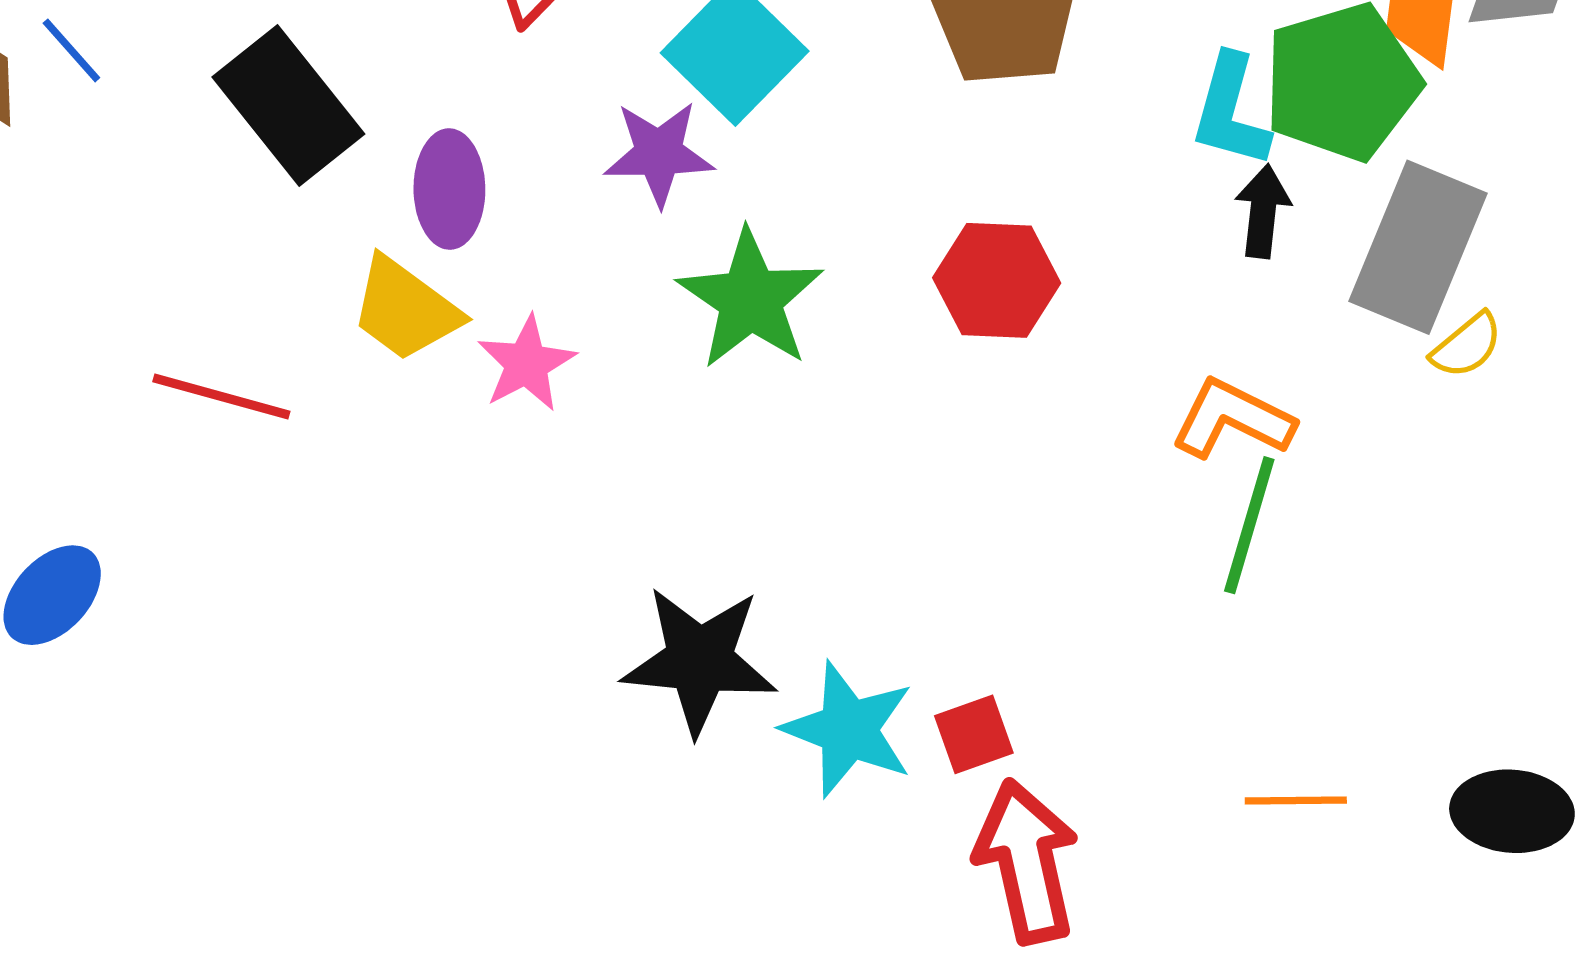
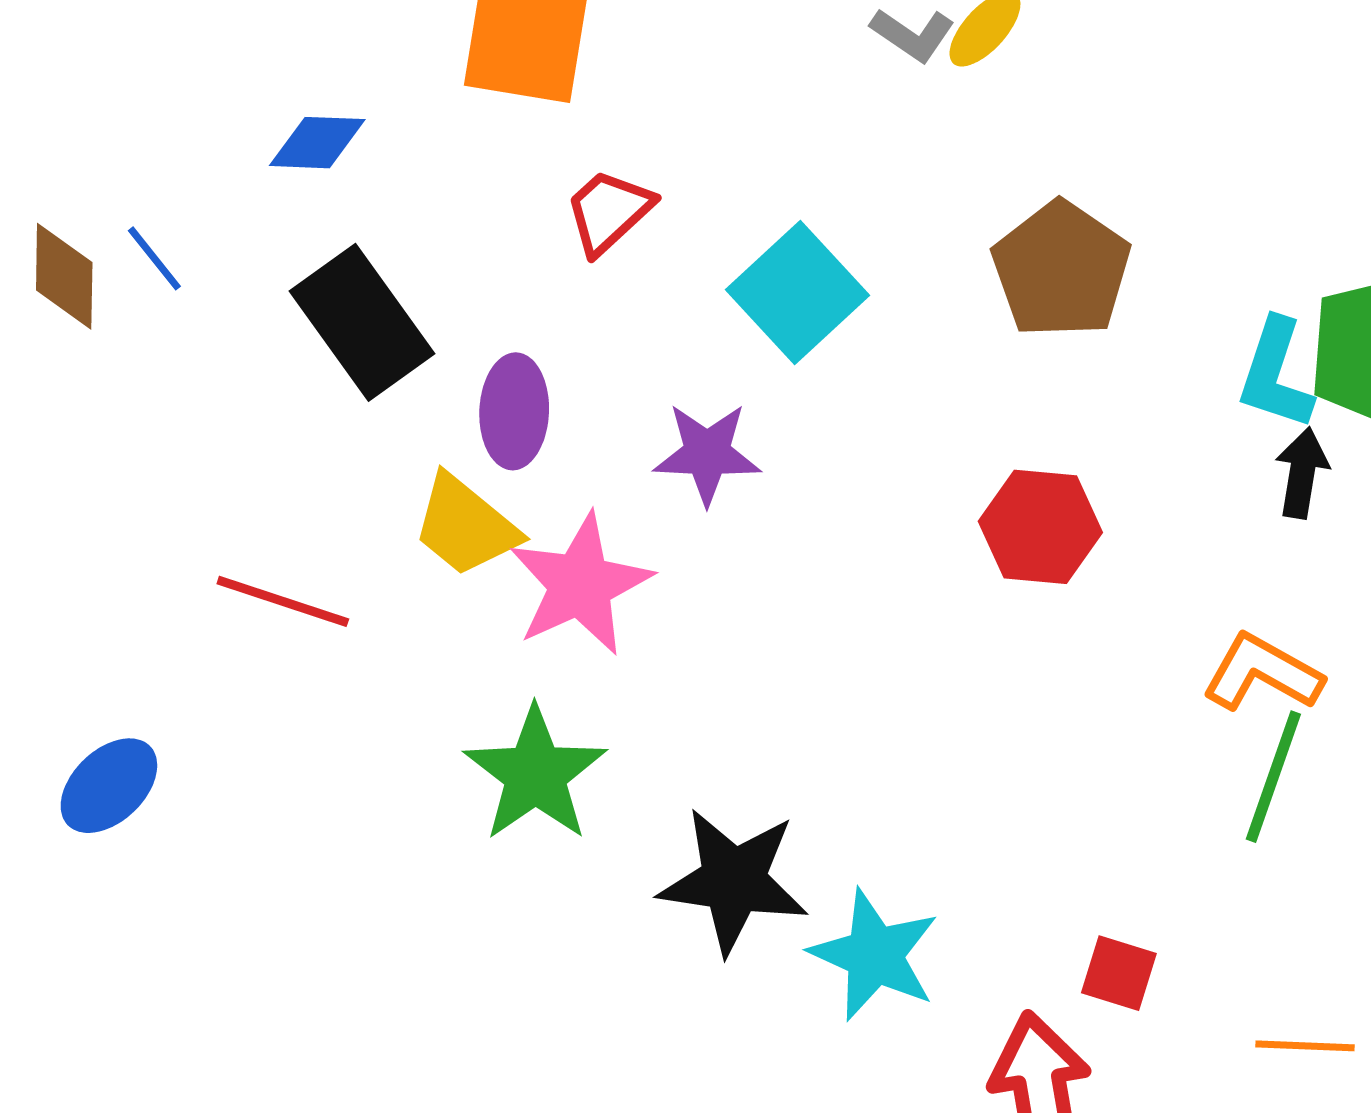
purple star: (659, 153) -> (707, 454), moved
green star: (750, 299) -> (535, 774), moved
pink star: (526, 364) -> (580, 584), size x1.5
red square: (974, 734) -> (1119, 973), moved, turned 34

